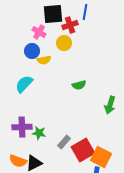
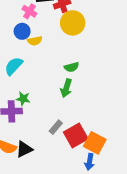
yellow circle: (64, 43) -> (73, 23), moved, size x1.5
green arrow: (110, 105) -> (66, 88), moved
green star: (39, 133) -> (23, 99), moved

